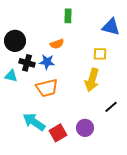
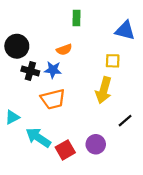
cyan triangle: (11, 76) -> (12, 117), moved, turned -40

